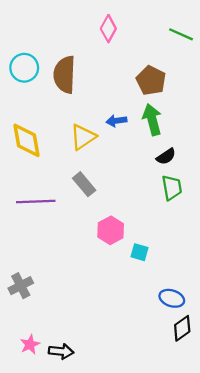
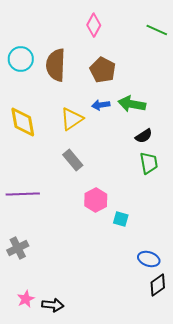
brown pentagon: (151, 80) -> (103, 70), moved
green arrow: (152, 120) -> (132, 104), turned -64
purple line: (36, 201) -> (23, 194), moved

